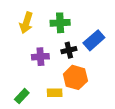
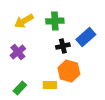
yellow arrow: (26, 23) -> (24, 21), turned 42
purple cross: (40, 57) -> (18, 52), moved, turned -35

